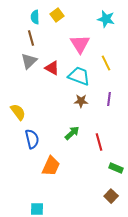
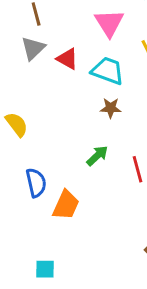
blue semicircle: (32, 139) -> (36, 183), moved

